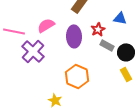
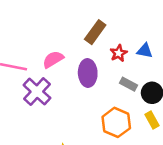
red star: (98, 29) -> (119, 53), moved
orange hexagon: (77, 76) -> (116, 122), moved

